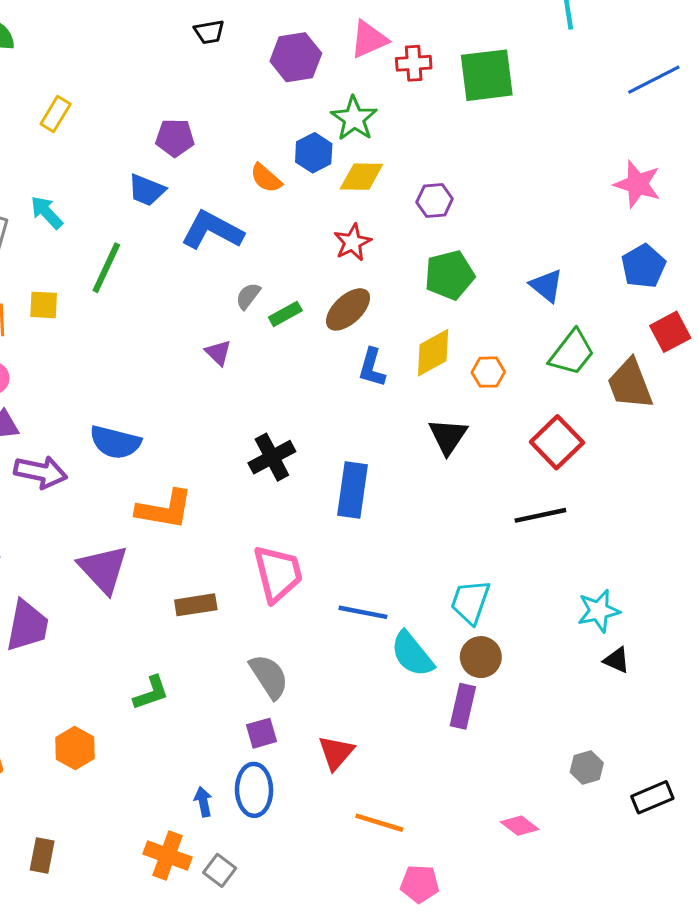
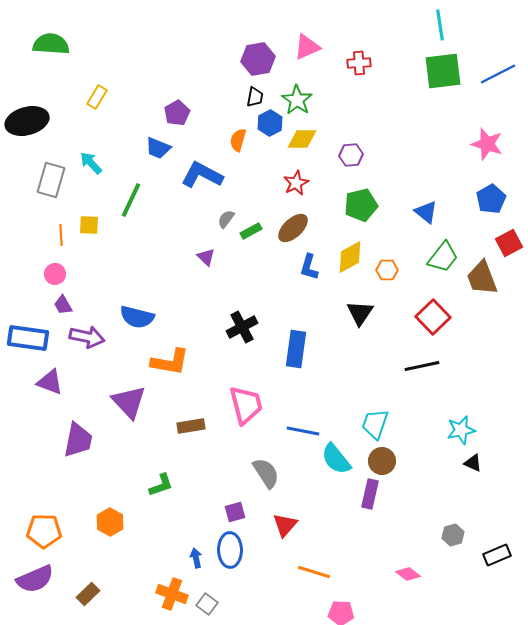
black trapezoid: (209, 32) -> (255, 97), moved, turned -70
red cross: (414, 63) -> (359, 63), moved
green square: (487, 75) -> (443, 71), moved
purple pentagon: (175, 138) -> (177, 113), turned -30
orange semicircle: (266, 178) -> (238, 140), turned 65
gray semicircle: (269, 676) -> (266, 473), moved
brown rectangle: (42, 856) -> (88, 594), turned 35

